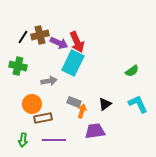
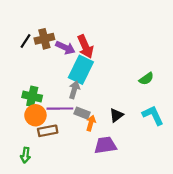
green cross: (18, 66) -> (32, 96), moved
gray arrow: (49, 81) -> (74, 90), moved, turned -63
purple line: (54, 140) -> (60, 109), moved

